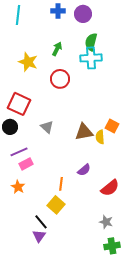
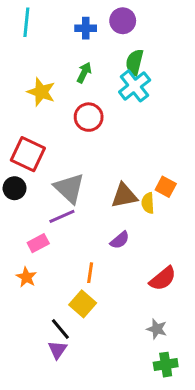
blue cross: (58, 11) -> (86, 28), moved
cyan cross: (91, 58) -> (135, 86), turned -35
gray triangle: (47, 127) -> (69, 188), size x1.6
purple line: (19, 152) -> (62, 216), moved
purple semicircle: (84, 170) -> (120, 240), moved

